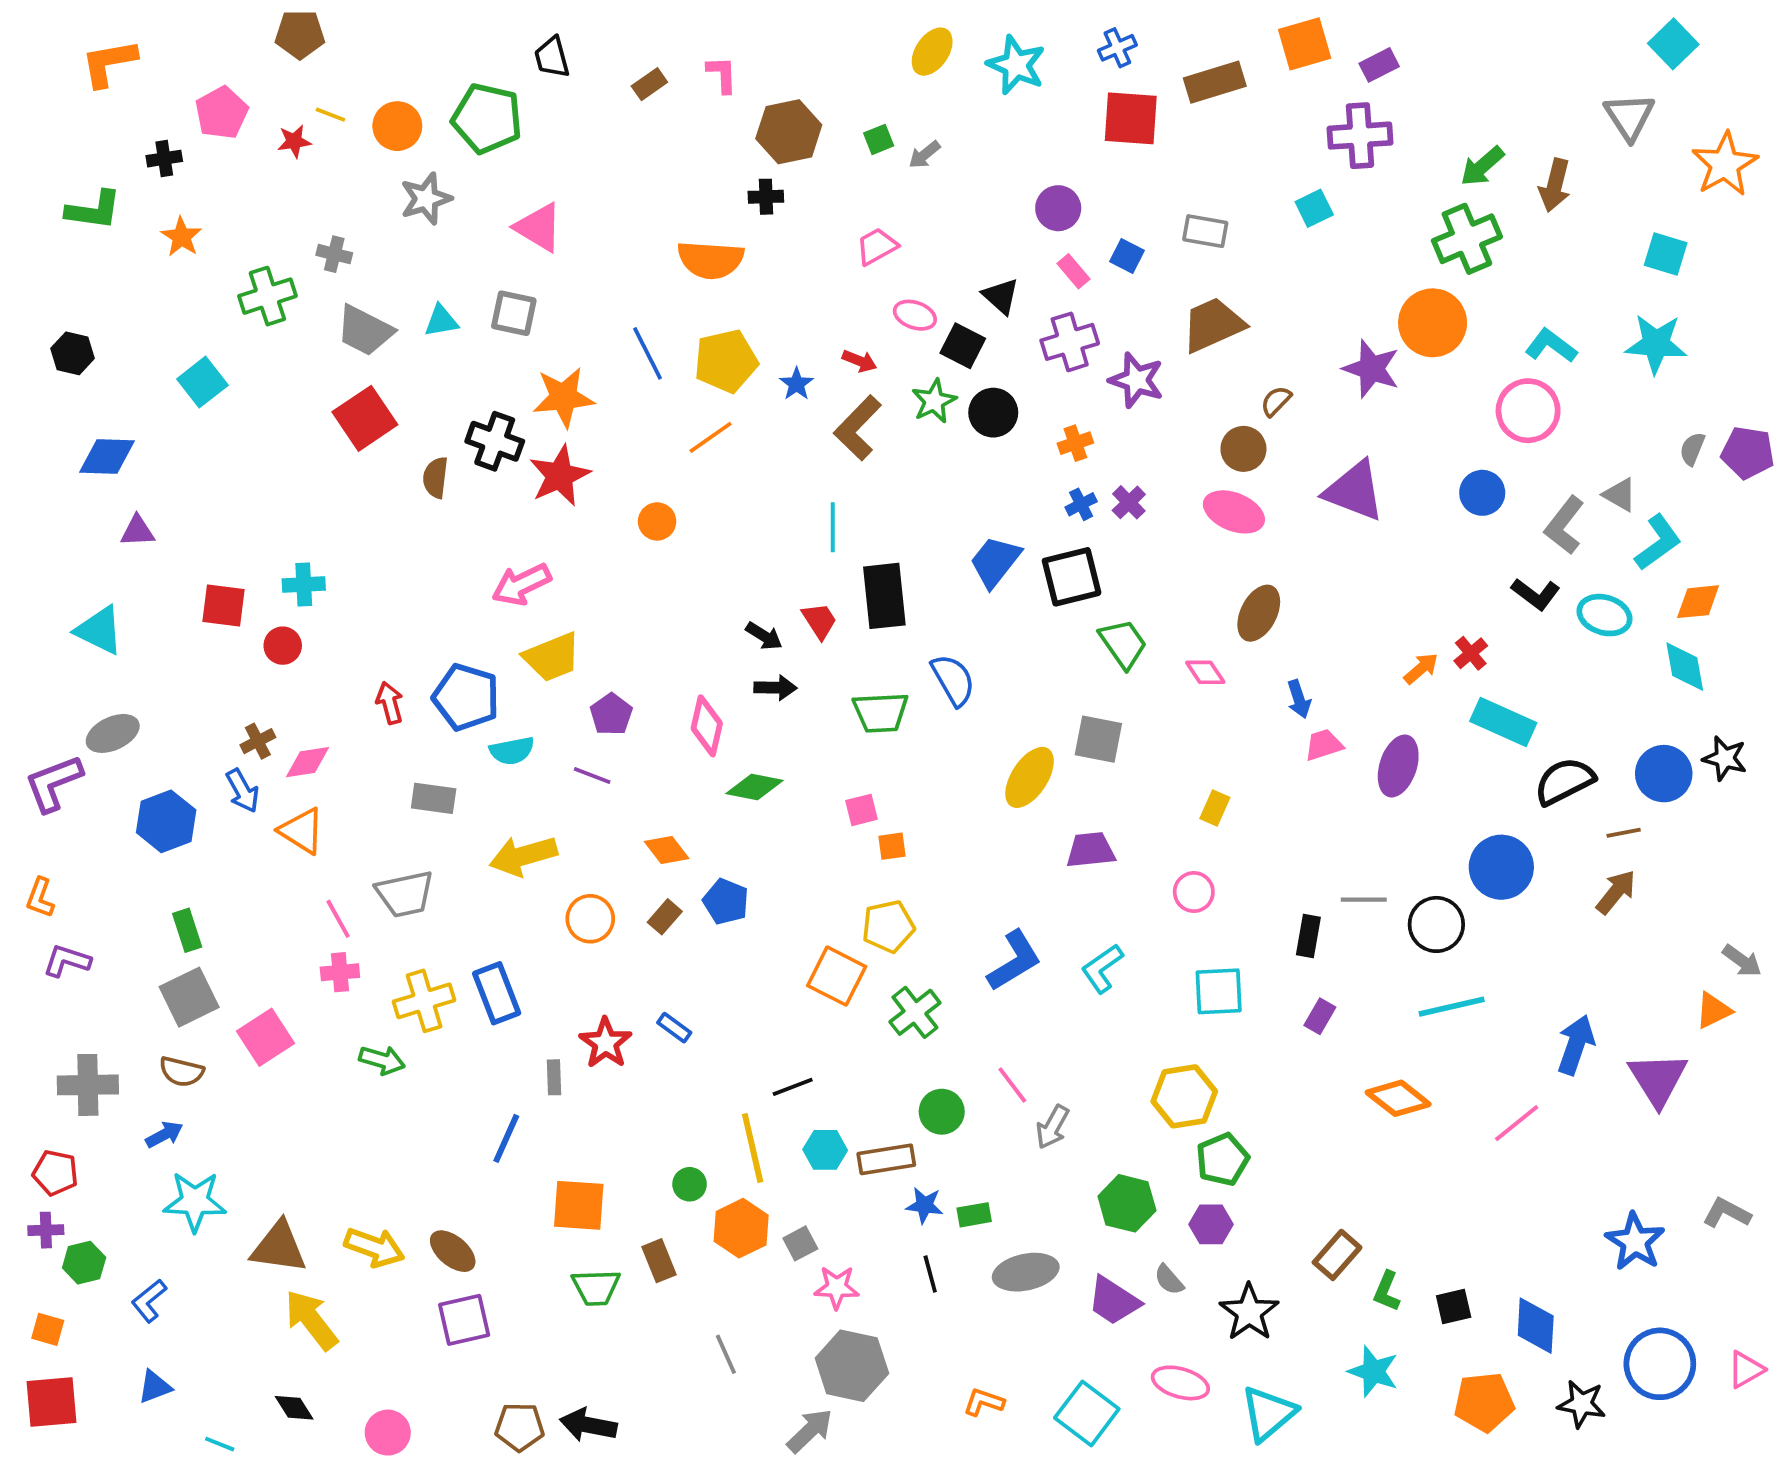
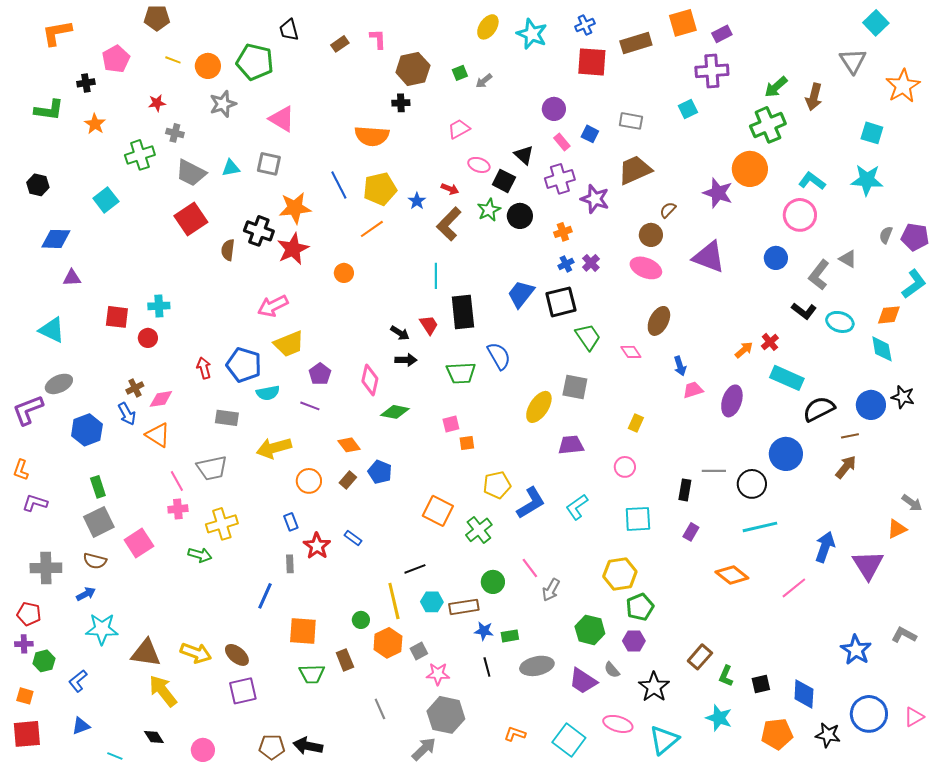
red star: (294, 141) -> (157, 103), moved
cyan L-shape: (1658, 542) -> (914, 284), moved
yellow pentagon: (888, 926) -> (497, 485), moved
blue rectangle: (497, 993) -> (291, 522), moved, size x0.6

